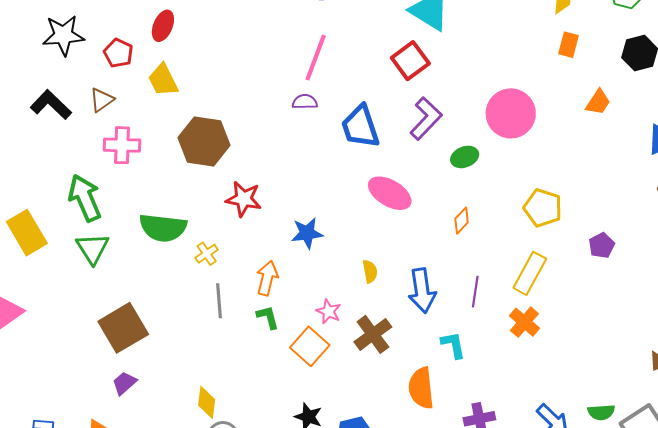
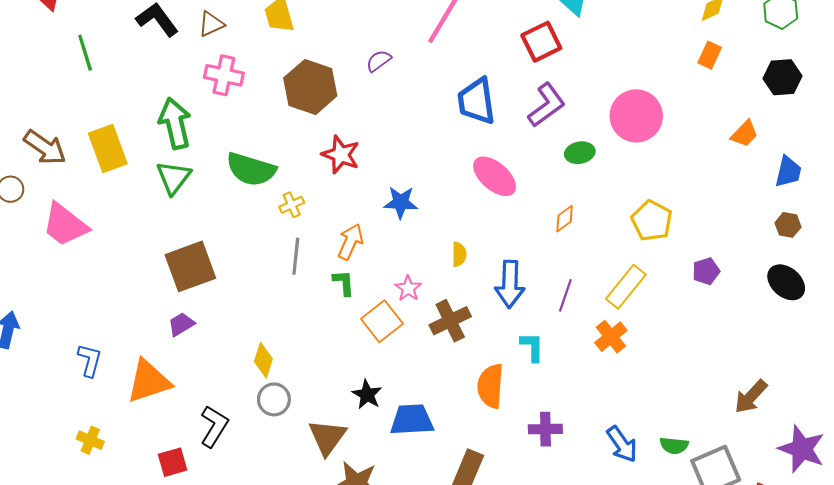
purple semicircle: (305, 102) -> (379, 61), moved, turned -45
orange trapezoid: (598, 102) -> (745, 134), moved

